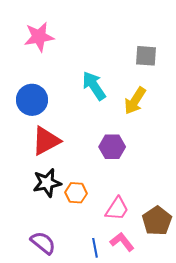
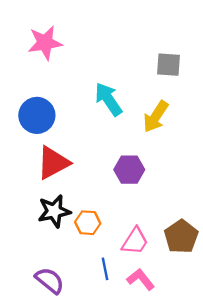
brown pentagon: (157, 221) -> (181, 237), moved
blue line: (95, 248) -> (105, 269), moved

